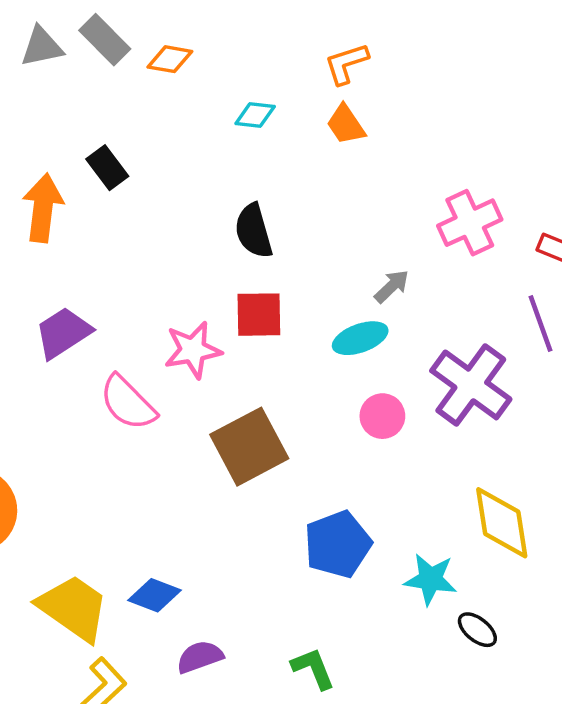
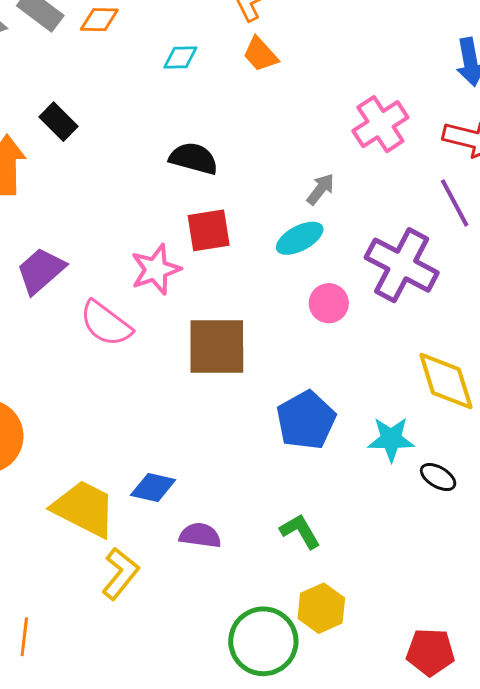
black semicircle: (253, 231) -> (194, 158), turned 129
brown square: (249, 447) -> (217, 346), turned 36
purple semicircle: (200, 657) -> (200, 535), turned 36

